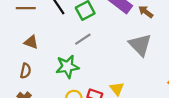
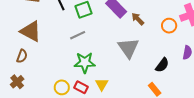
brown triangle: (31, 42) -> (31, 31), size x1.6
green star: (67, 67) -> (85, 63), moved

